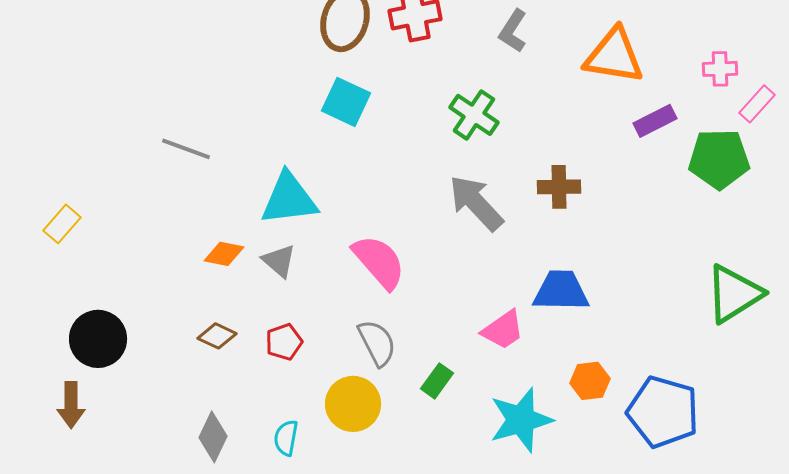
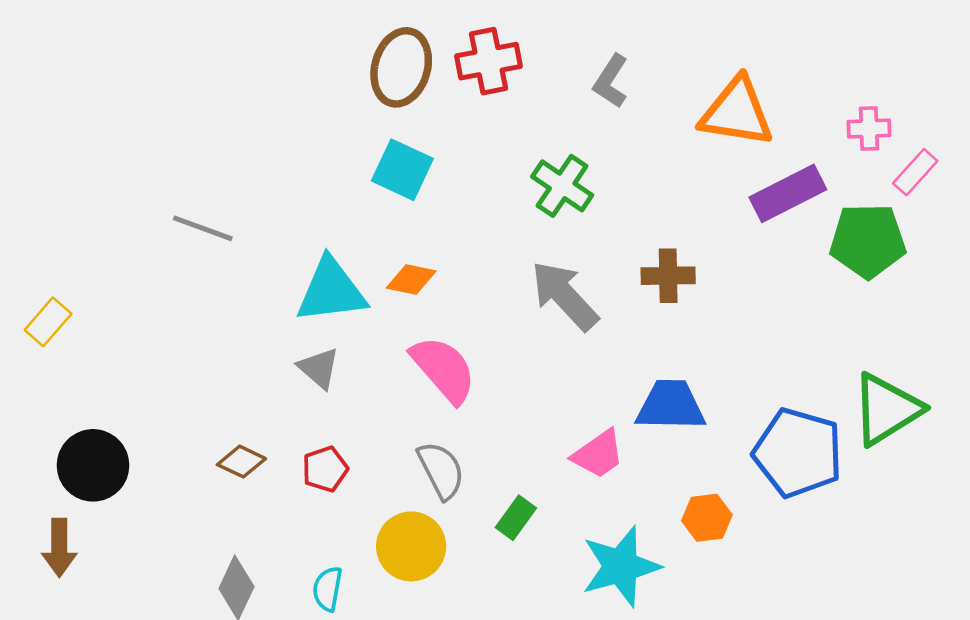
purple rectangle: (655, 121) -> (788, 193), size x1.4
orange diamond: (224, 254) -> (411, 279), moved
blue pentagon: (663, 412) -> (798, 453), moved

